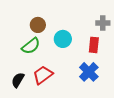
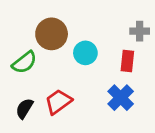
brown circle: (38, 25) -> (52, 34), size x1.5
green semicircle: (31, 46) -> (24, 62), moved

